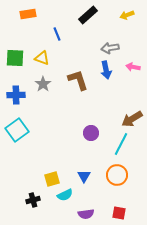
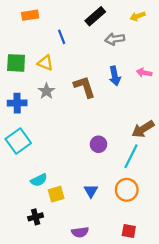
gray arrow: (110, 48) -> (115, 39), moved
cyan semicircle: (65, 195) -> (39, 180), moved
purple semicircle: (86, 214) -> (80, 232), moved

